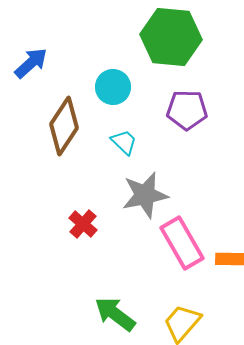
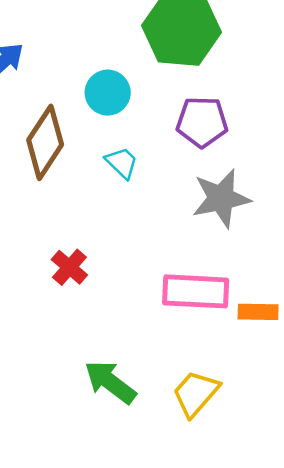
gray star: (145, 195) -> (221, 198), moved
pink rectangle: (182, 243) -> (196, 291), turned -57

